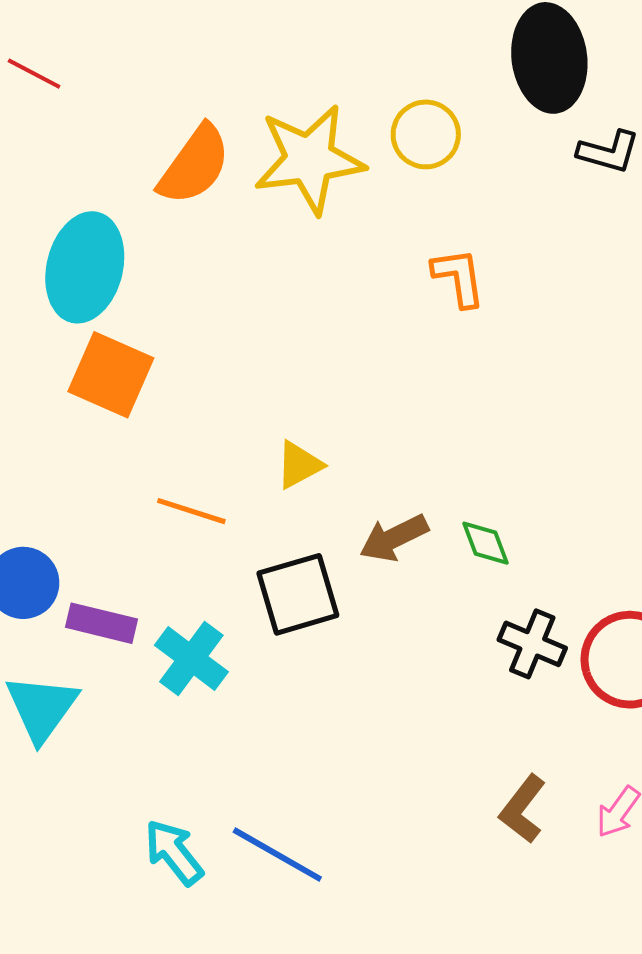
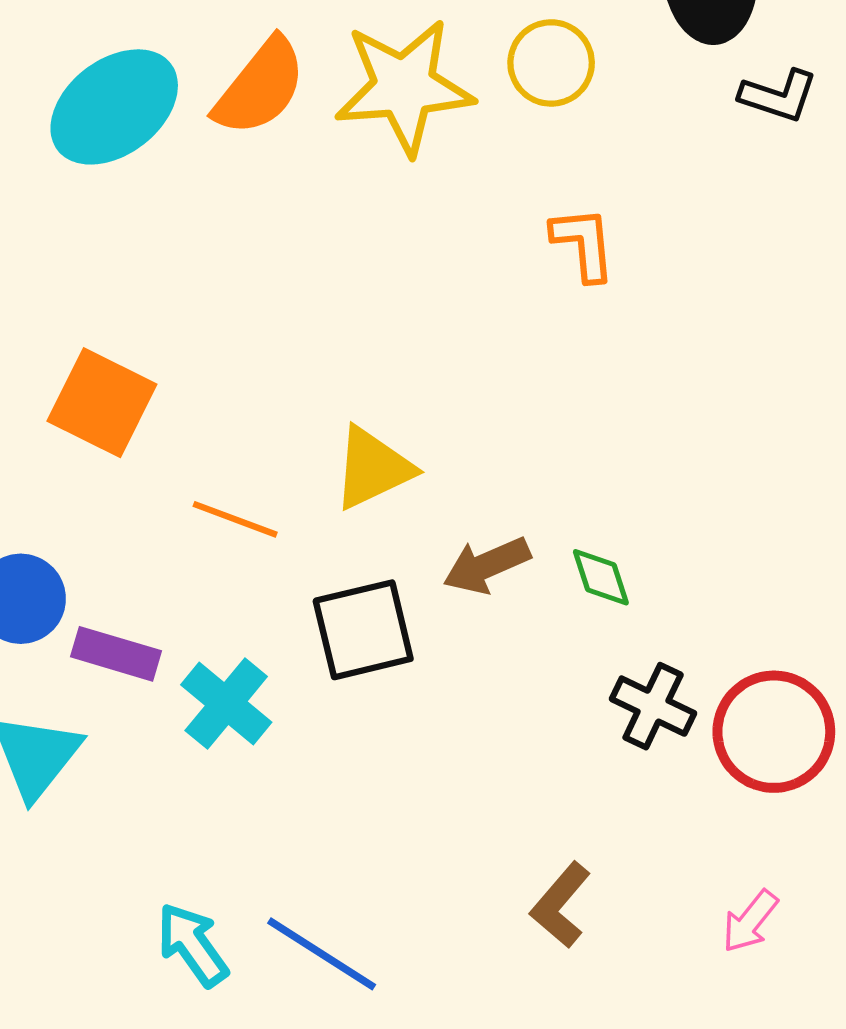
cyan ellipse: (85, 267) -> (114, 107), moved, turned 36
orange square: (111, 375) -> (102, 403), moved
yellow triangle: (299, 465) -> (373, 468), size x1.4
brown L-shape: (523, 809) -> (561, 905), moved

